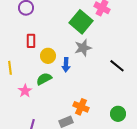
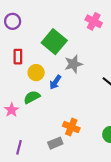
green square: (81, 22) -> (54, 42), moved
blue arrow: (66, 65) -> (55, 82), turned 32

